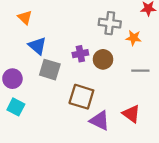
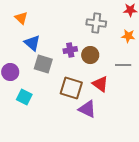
orange star: (134, 38) -> (128, 36), moved
cyan square: (16, 107) -> (24, 97), moved
red triangle: (131, 114) -> (100, 84), moved

